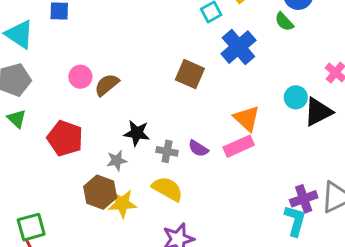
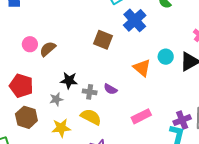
cyan circle: (296, 97) -> (166, 57), moved
pink rectangle: (239, 146) -> (141, 116), moved
brown hexagon: (100, 192) -> (26, 117), moved

